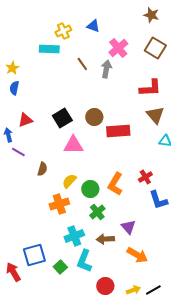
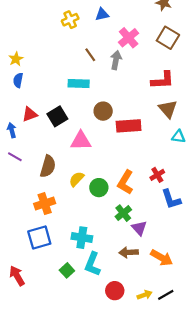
blue triangle: (93, 26) -> (102, 14), turned -32
cyan rectangle: (49, 49) -> (79, 83), moved
black square: (62, 118) -> (57, 116), moved
purple line: (18, 152) -> (15, 157), moved
brown semicircle: (42, 169) -> (48, 166), size x1.5
orange cross: (59, 204) -> (45, 204), moved
green cross: (97, 212) -> (123, 213), moved
cyan cross: (74, 236) -> (82, 238), turned 30
brown arrow: (105, 239) -> (129, 252), moved
blue square: (34, 255) -> (39, 238), moved
orange arrow: (137, 255) -> (162, 258), moved

